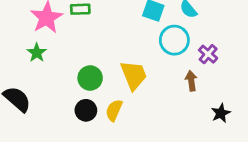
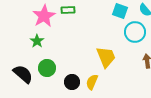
green circle: (90, 78) -> (47, 68), moved

